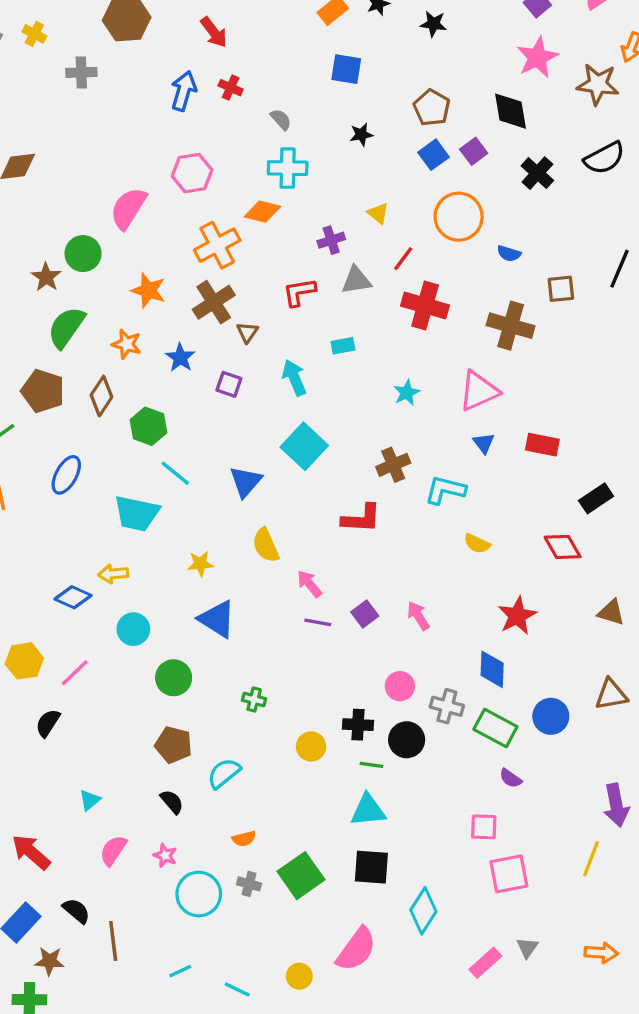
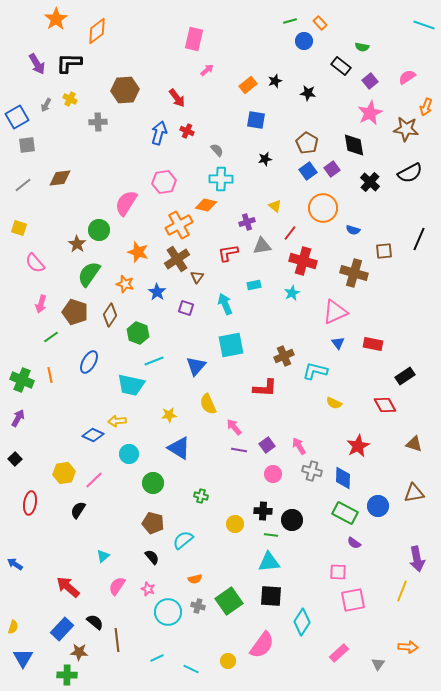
cyan star: (407, 393) -> (292, 293), moved
cyan square: (304, 446) -> (231, 345), turned 36
cyan line: (175, 473) -> (154, 361), turned -60
pink circle: (400, 686) -> (273, 474), moved
gray cross: (447, 706) -> (312, 471), moved
gray triangle: (527, 948) -> (378, 664), moved

